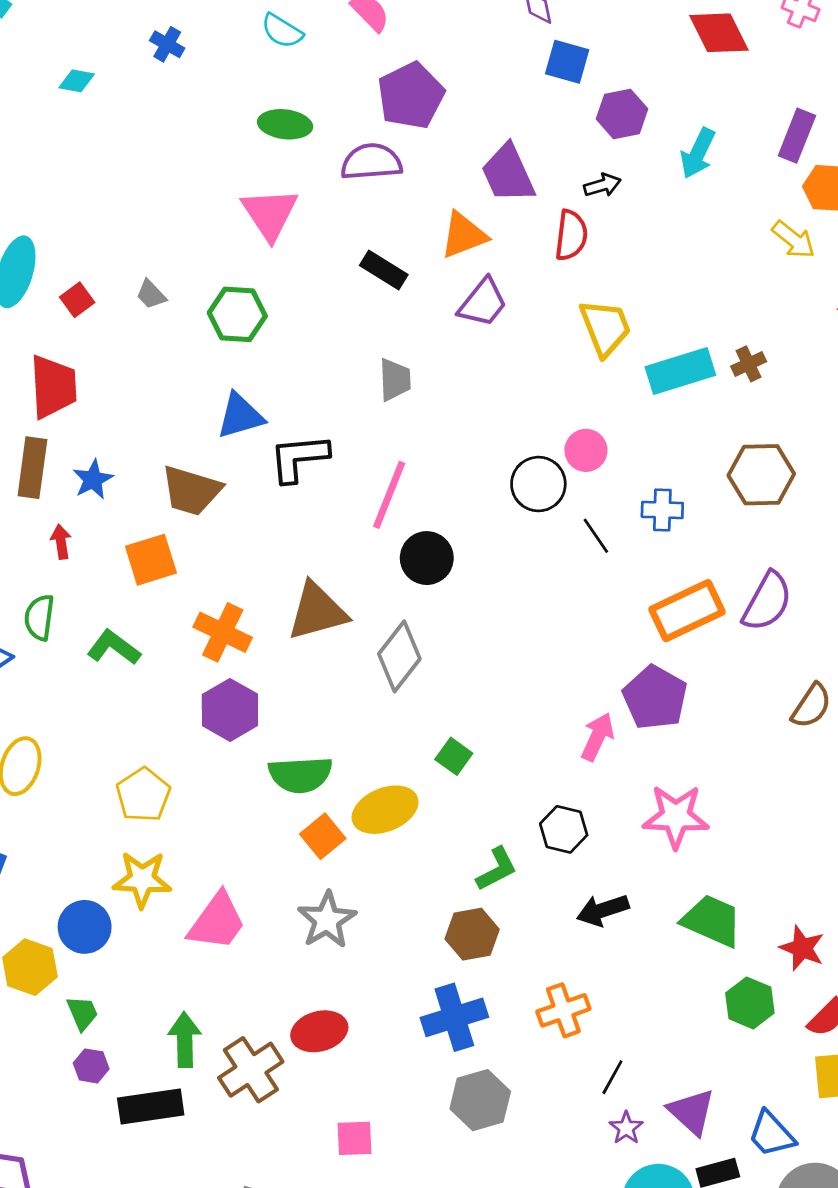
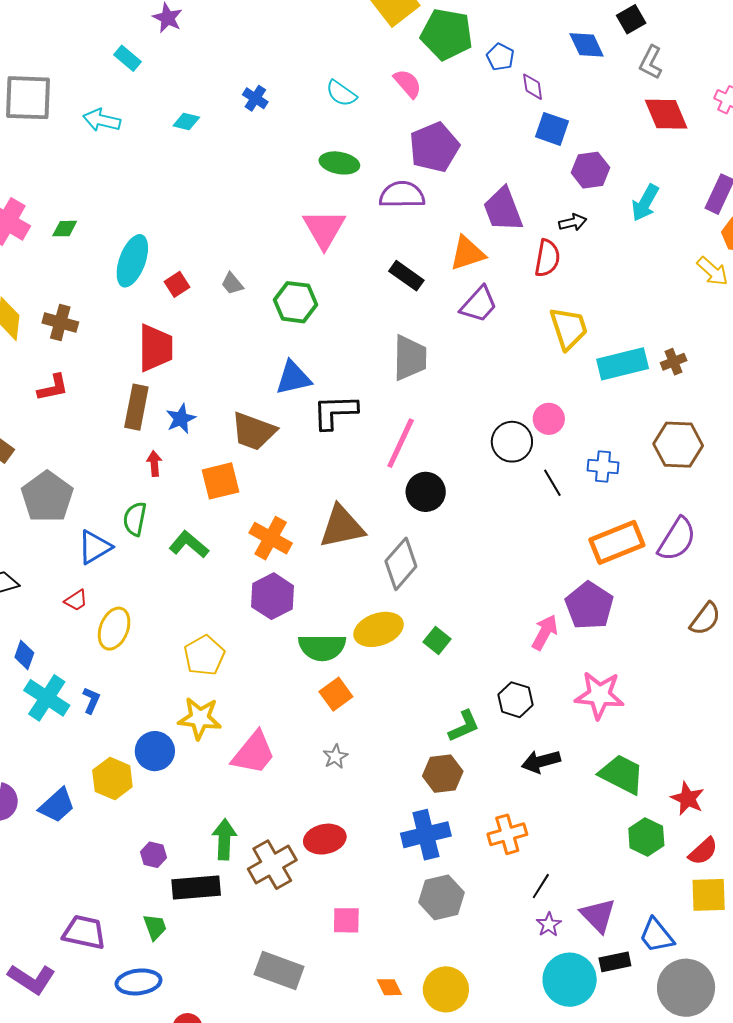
gray trapezoid: (395, 380) -> (410, 358), size x1.4
yellow ellipse: (385, 810) -> (379, 629), moved
gray star: (327, 920) -> (335, 757), size x0.6
green trapezoid: (82, 1013) -> (155, 927), moved

